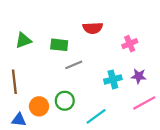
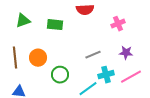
gray line: (74, 65) -> (93, 55), moved
cyan cross: (113, 79) -> (106, 75), moved
orange circle: (39, 106) -> (38, 58), moved

